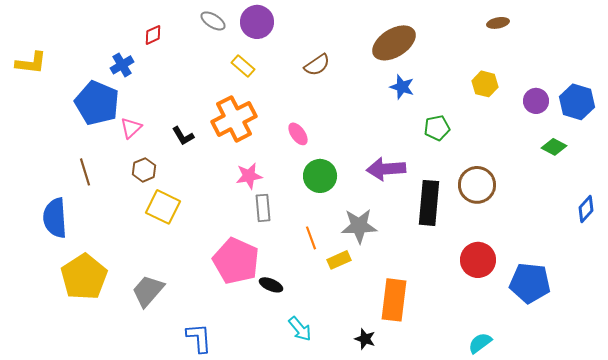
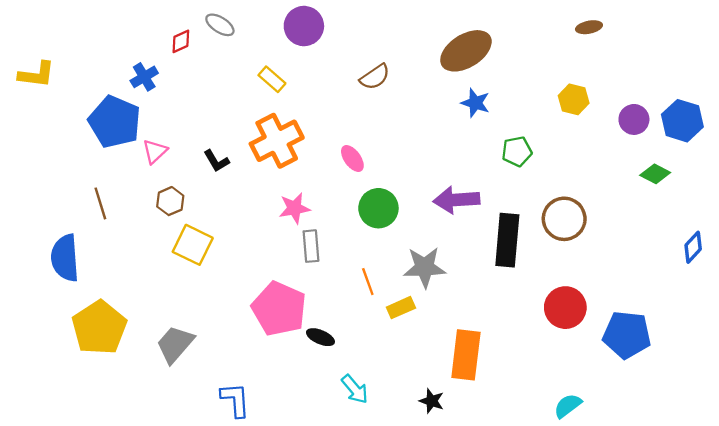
gray ellipse: (213, 21) -> (220, 25), moved
yellow rectangle: (243, 66) -> (272, 79), moved

